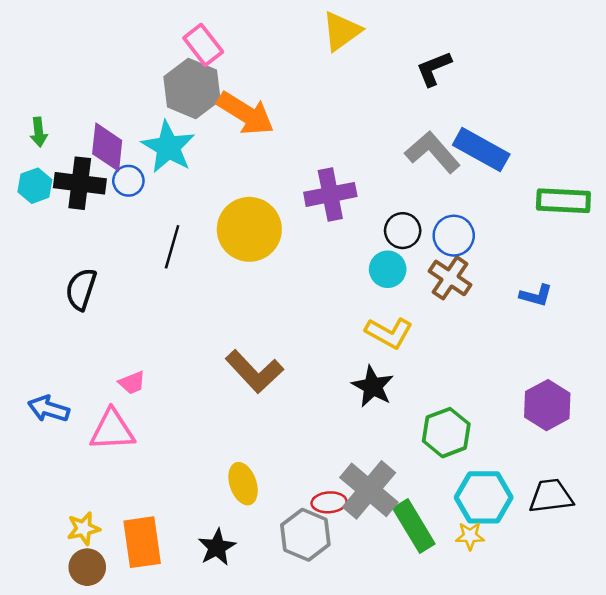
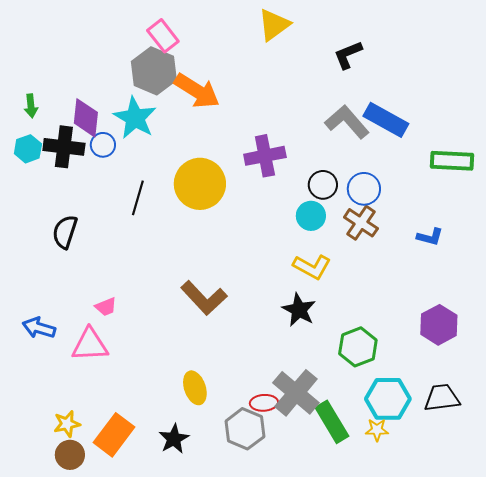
orange rectangle: (142, 542) -> (114, 435), turned 45

